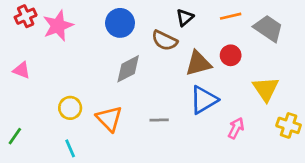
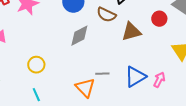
red circle: (231, 55) -> (159, 19), moved
blue triangle: (204, 100) -> (135, 77), moved
orange triangle: (109, 119) -> (85, 88), moved

